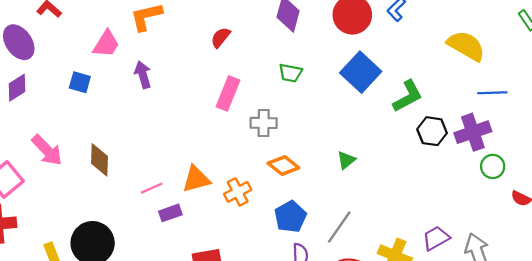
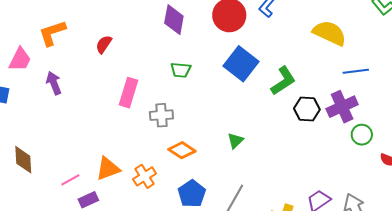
red semicircle: (221, 37) -> (104, 44), moved

